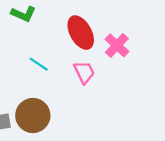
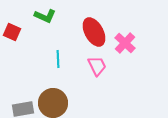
cyan line: (39, 64) -> (58, 59), turned 54

